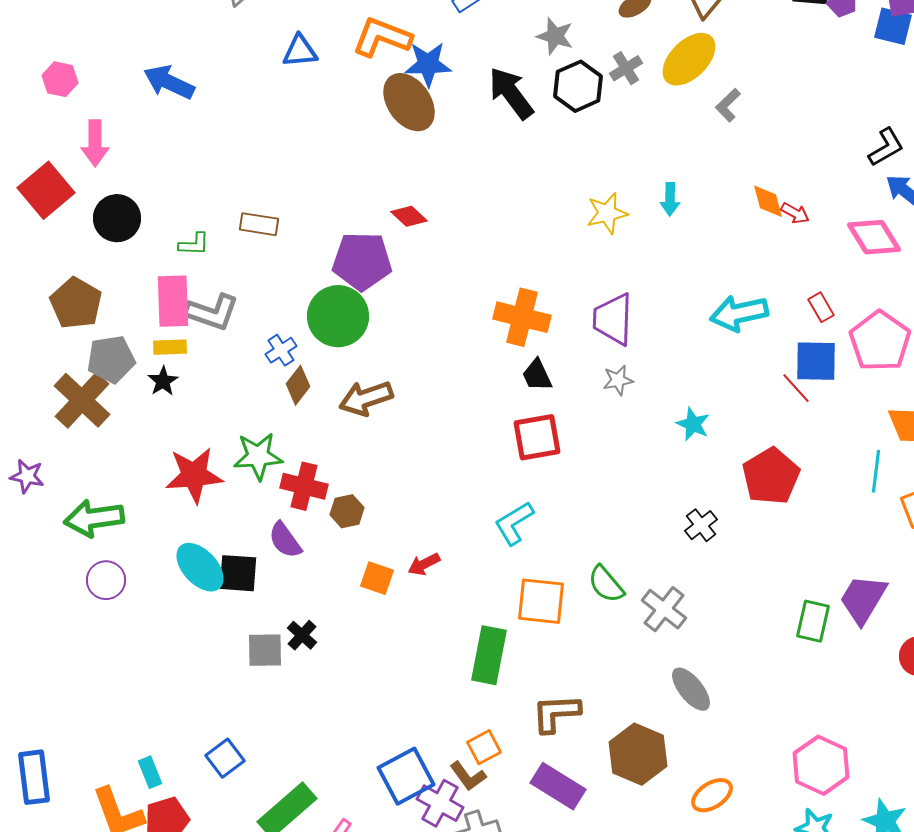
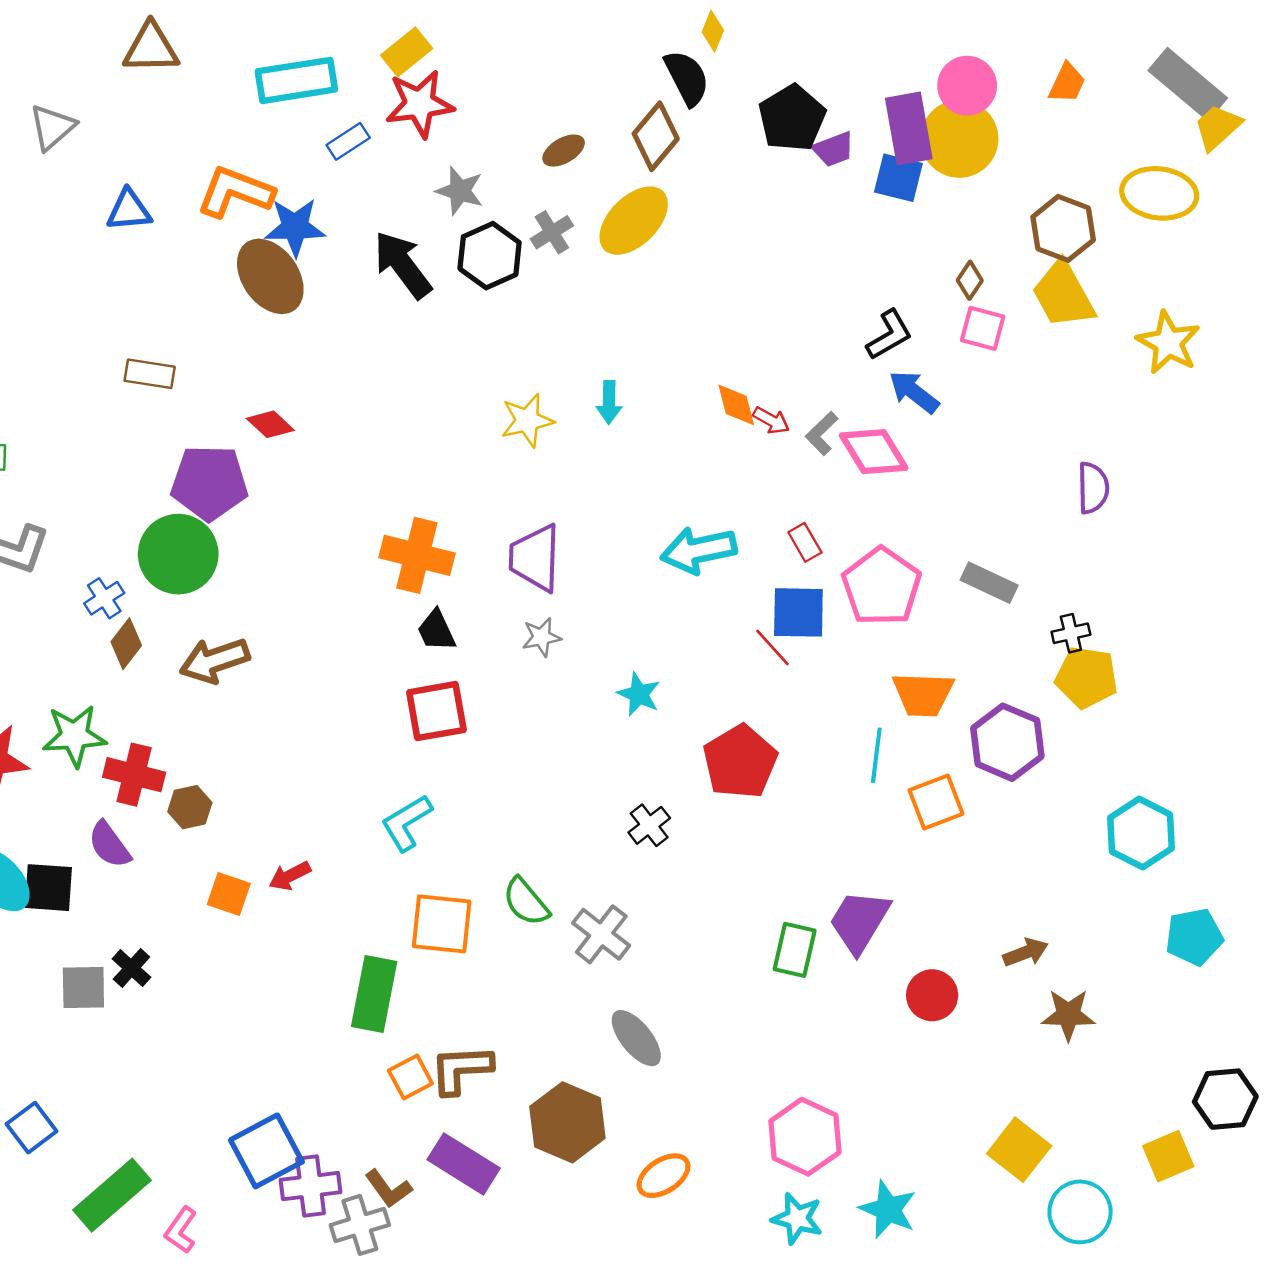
gray L-shape: (728, 105) -> (822, 433), moved
brown rectangle: (259, 224) -> (150, 374), moved
orange square: (484, 747) -> (410, 1077), moved
brown L-shape: (468, 776) -> (388, 1189), moved
purple cross: (440, 803) -> (311, 1186), turned -36

